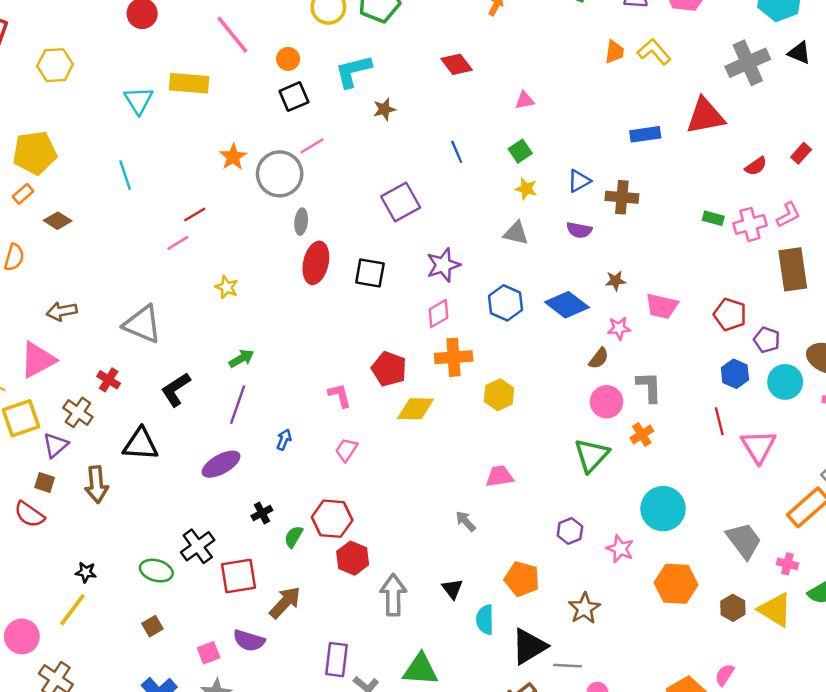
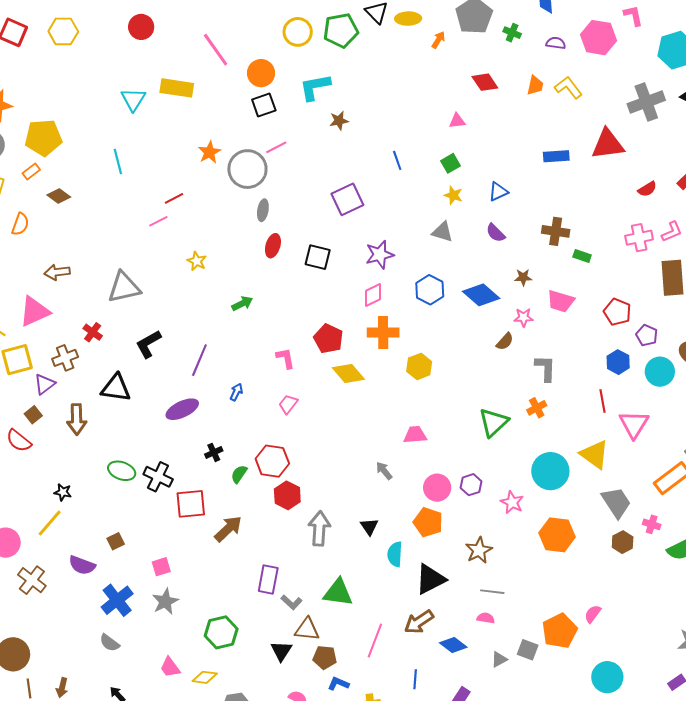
orange circle: (288, 59) -> (261, 73), size x1.4
red diamond: (457, 64) -> (485, 82), moved
yellow hexagon: (55, 65) -> (63, 31), moved
brown cross: (622, 197) -> (556, 231), moved
green rectangle: (713, 218) -> (582, 256), moved
purple semicircle: (579, 230) -> (496, 233), turned 30
red ellipse: (316, 263) -> (273, 246), size x0.7
gray triangle: (142, 324) -> (124, 287), turned -39
green arrow: (241, 358) -> (242, 304), moved
pink circle: (607, 402) -> (437, 488), moved
yellow diamond: (416, 409) -> (348, 374), turned 44
brown cross: (78, 412) -> (65, 358), turned 30
brown square: (45, 483) -> (33, 415), turned 30
black cross: (198, 546) -> (158, 477), turned -32
green ellipse: (156, 571) -> (122, 471), moved
brown hexagon: (733, 608) -> (623, 542), moved
yellow triangle: (775, 610) -> (595, 455), moved
purple semicircle: (249, 641) -> (82, 565), moved
gray line: (567, 666) -> (492, 592), moved

